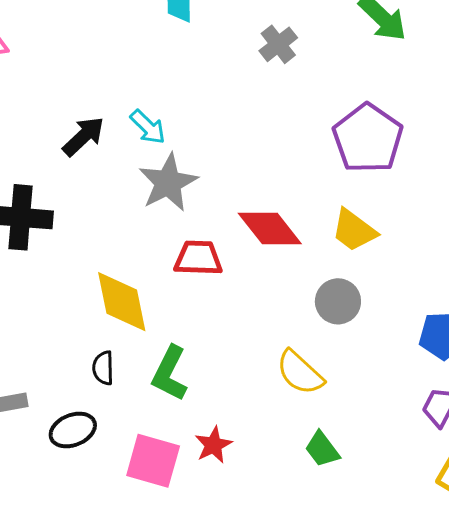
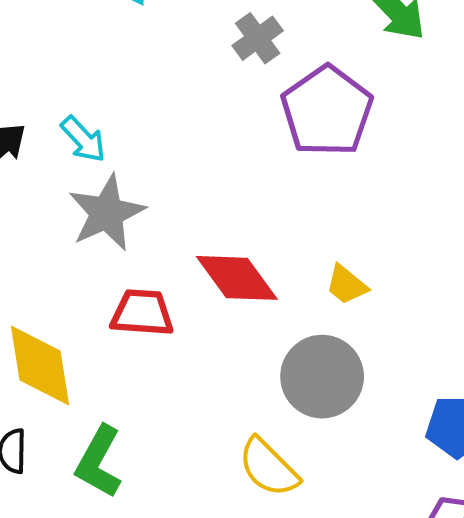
purple pentagon: (368, 138) -> (327, 111), moved
yellow trapezoid: (354, 230) -> (347, 285), size x0.7
gray circle: (338, 301) -> (322, 377), size x1.4

